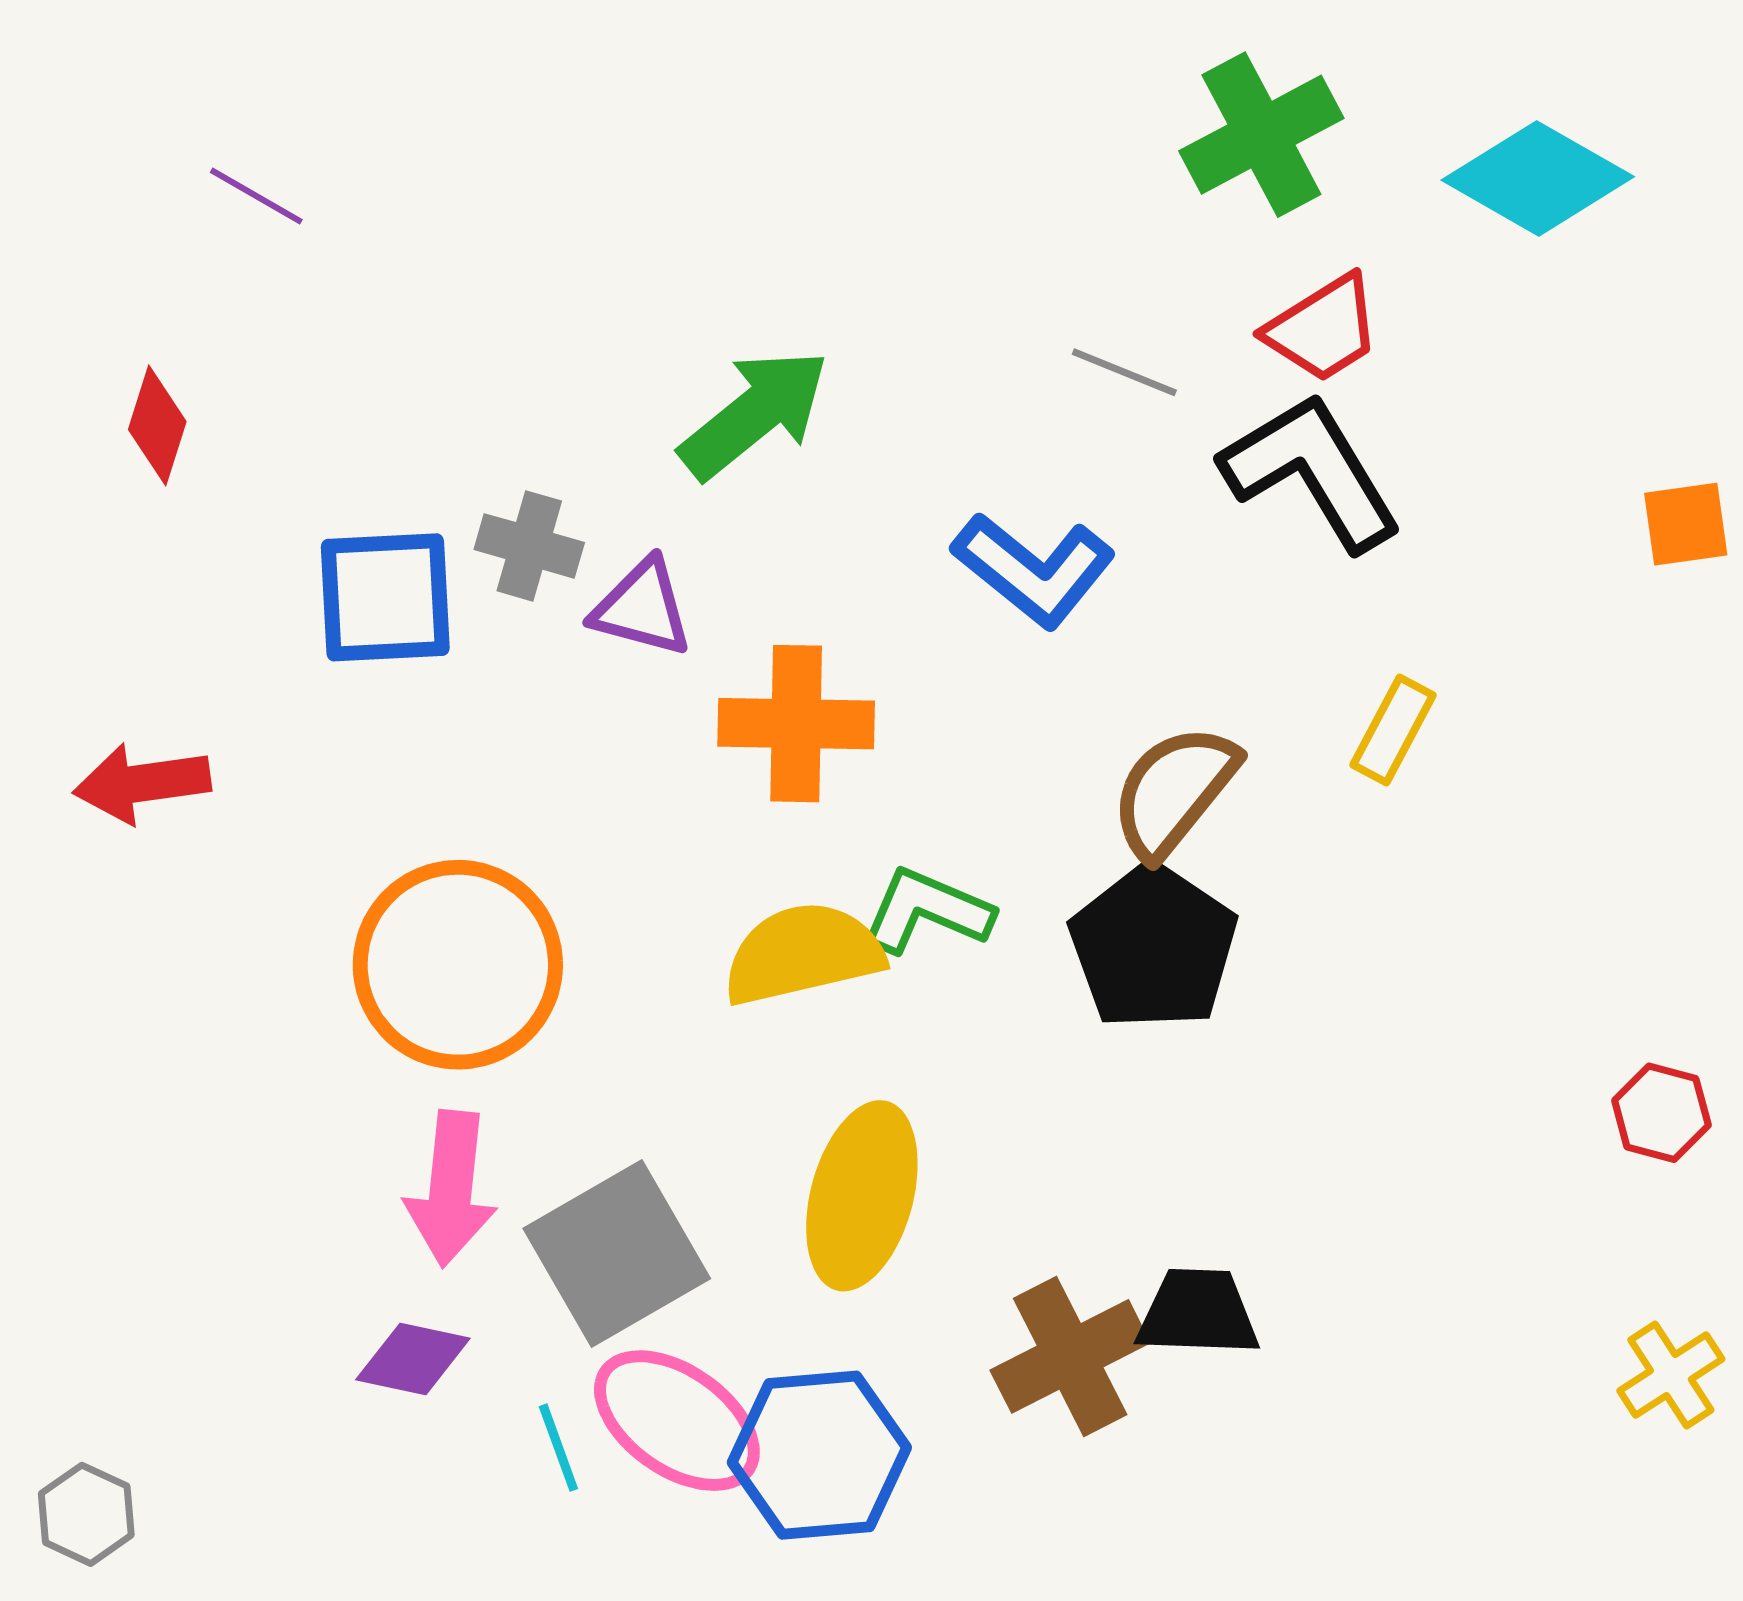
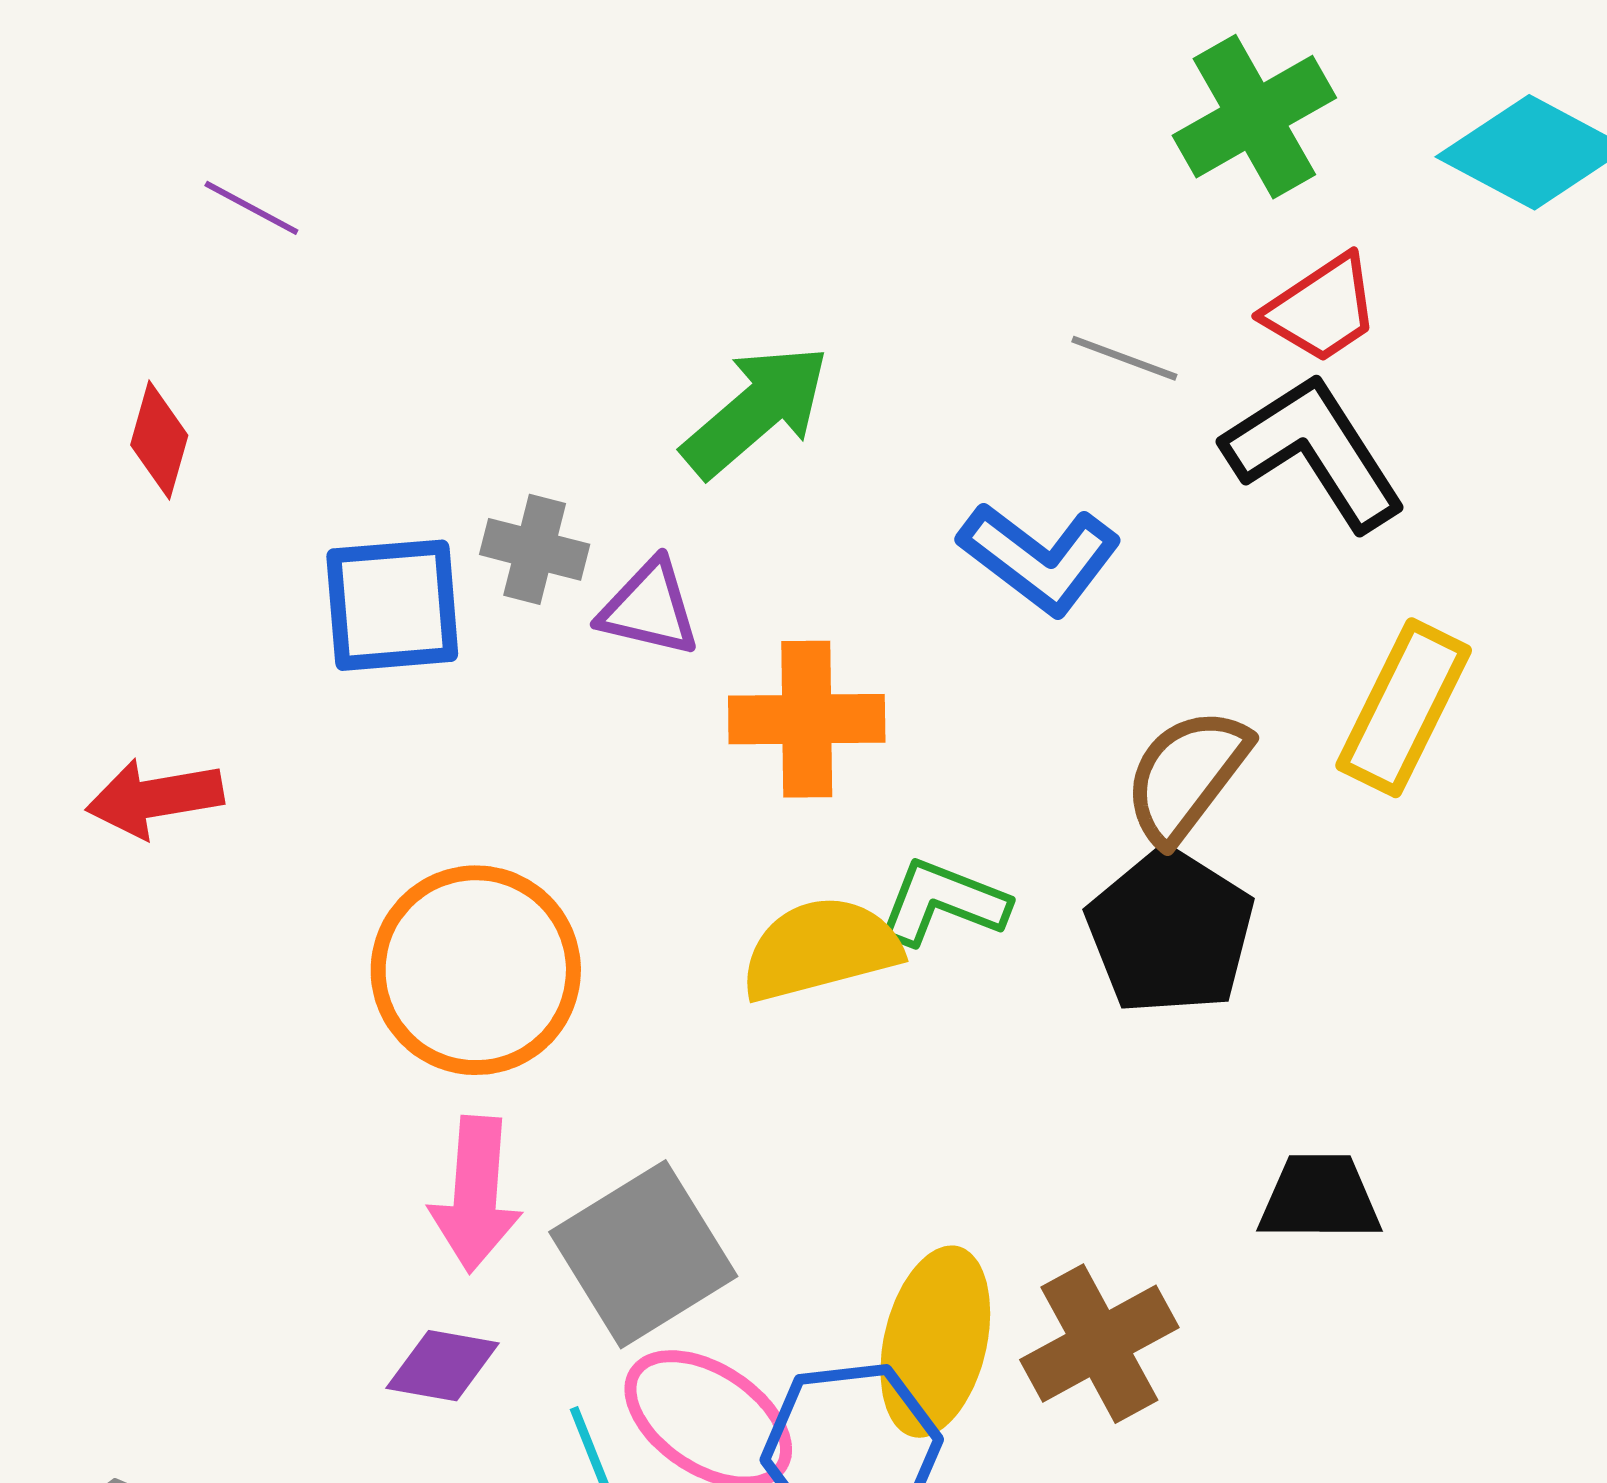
yellow rectangle: (1393, 730) -> (1404, 708), size x1.6
yellow ellipse: (862, 1196) -> (935, 1342), moved
black trapezoid: (1198, 1313) -> (1320, 1198), moved

